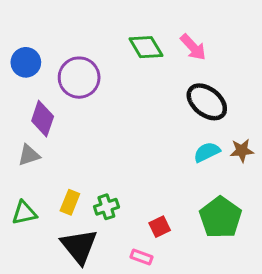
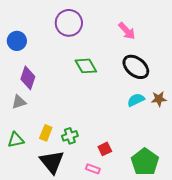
green diamond: (146, 47) -> (86, 66), moved
purple circle: (79, 78) -> (69, 23), moved
green pentagon: (220, 217) -> (145, 162), moved

